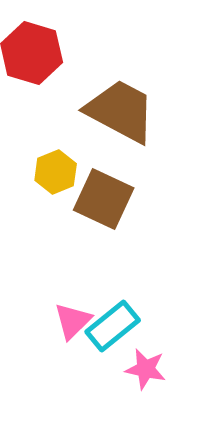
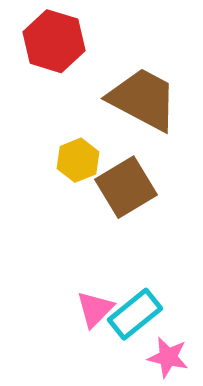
brown square: (104, 199) -> (126, 187), turned 34

